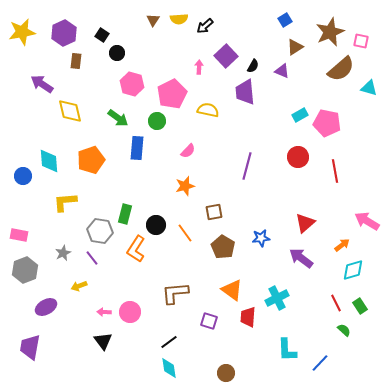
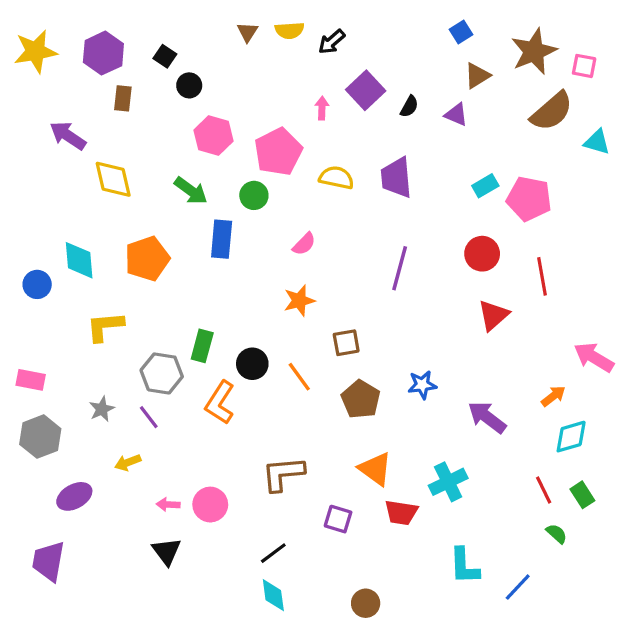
purple trapezoid: (245, 92) -> (396, 178), moved
red triangle: (305, 223) -> (493, 315), moved
red trapezoid: (248, 317) -> (401, 513), turned -85

